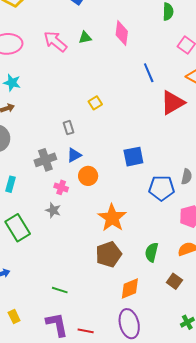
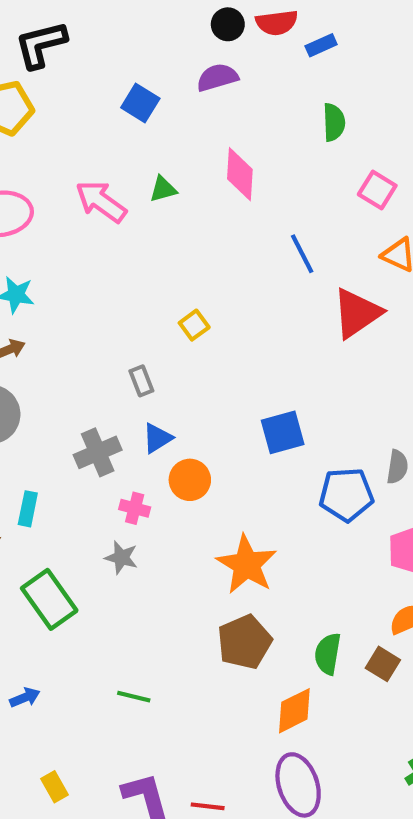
green semicircle: (152, 252) -> (328, 654), moved
brown square: (174, 281) -> (383, 664), moved
green line: (60, 290) -> (134, 697), moved

